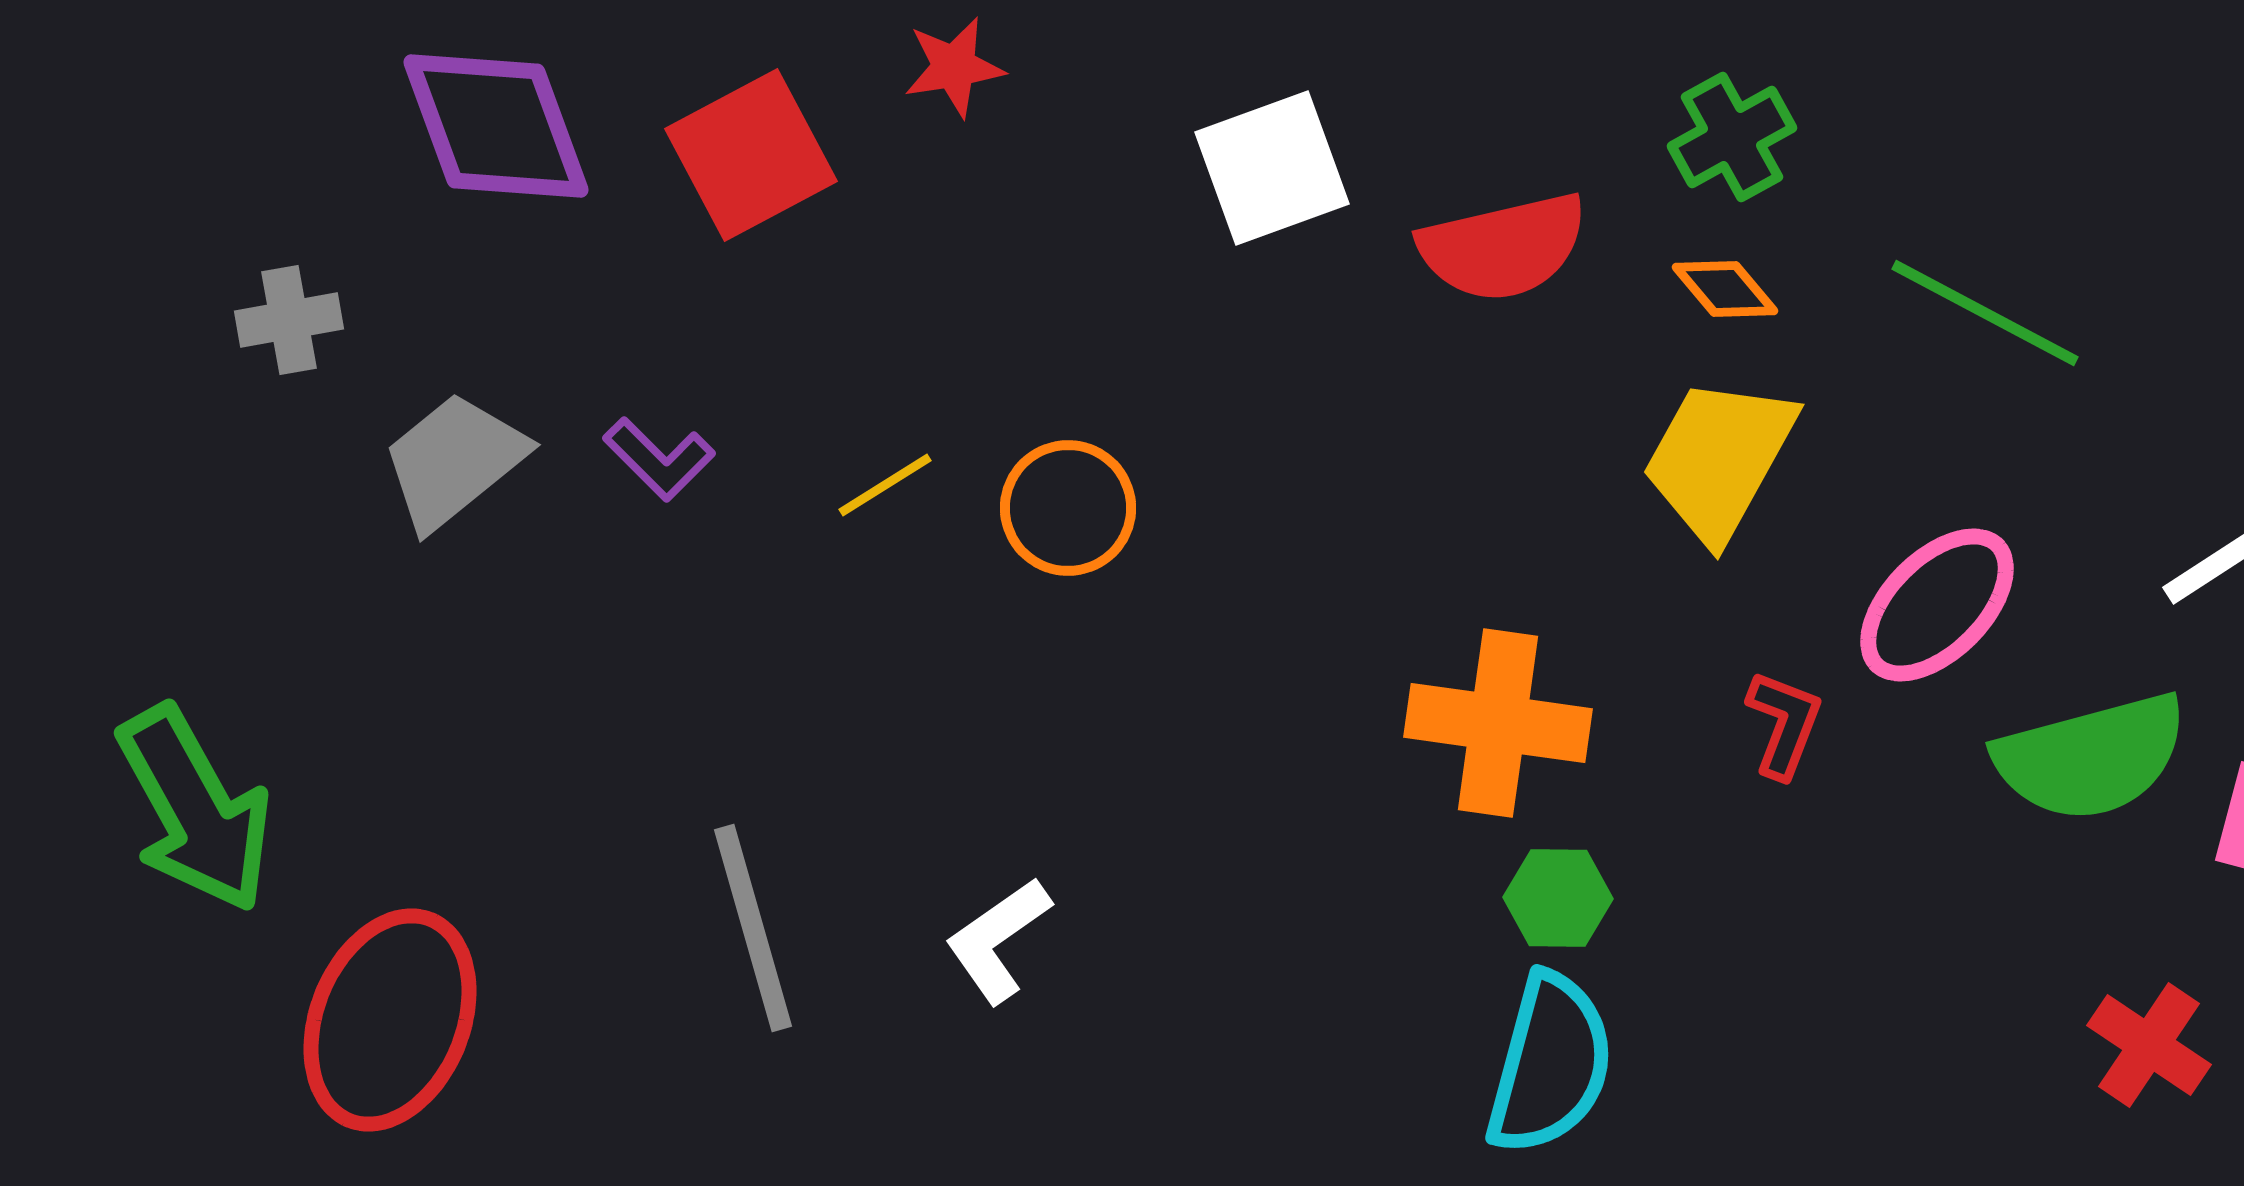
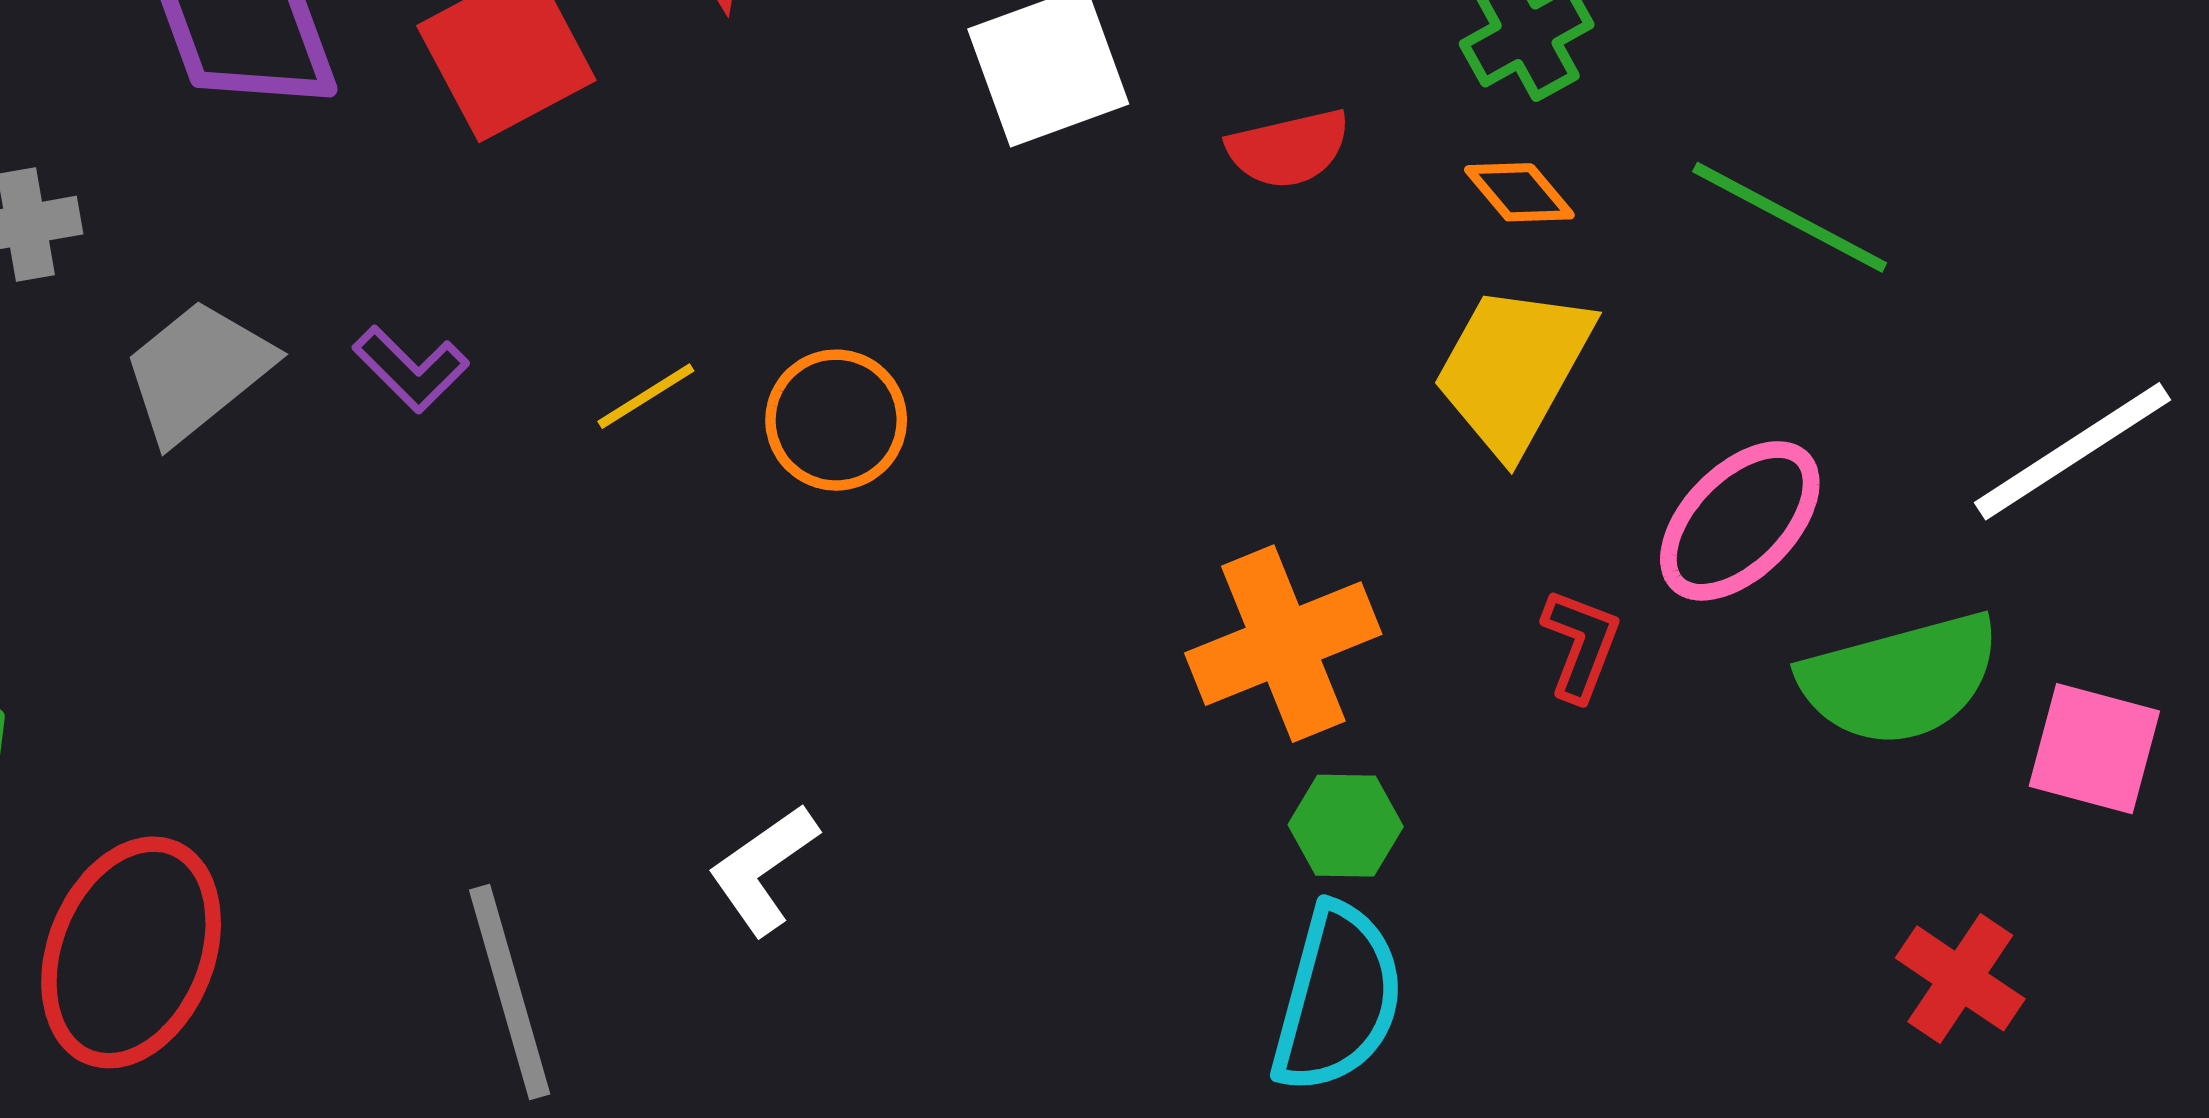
red semicircle: (1503, 247) -> (1288, 149), size x0.7
orange cross: (1498, 723) -> (1283, 644), turned -30
gray line: (753, 928) -> (510, 992), moved

